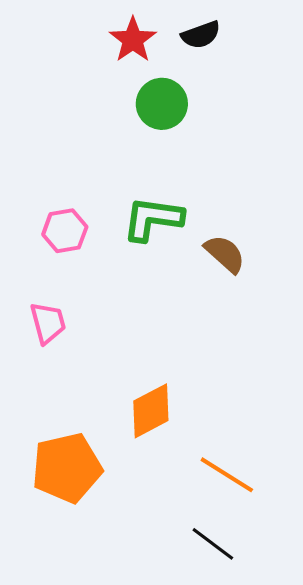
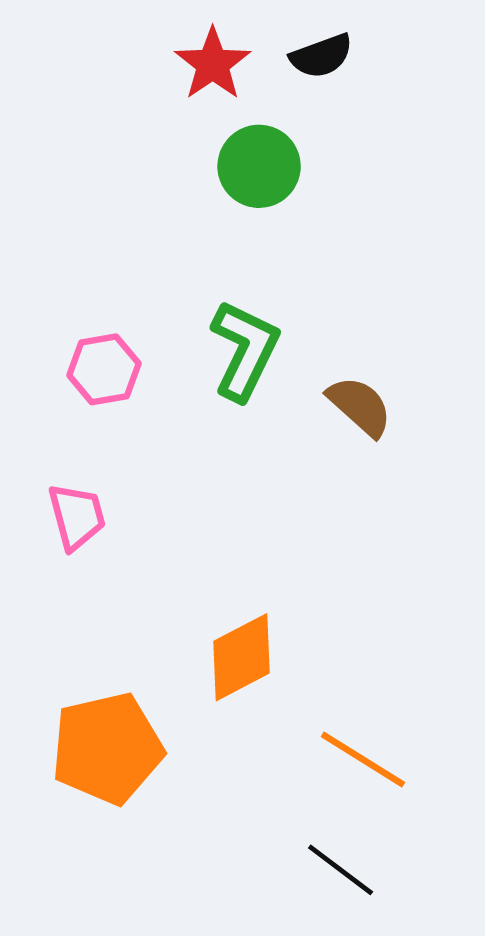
green L-shape: (153, 219) -> (245, 350), turned 108

